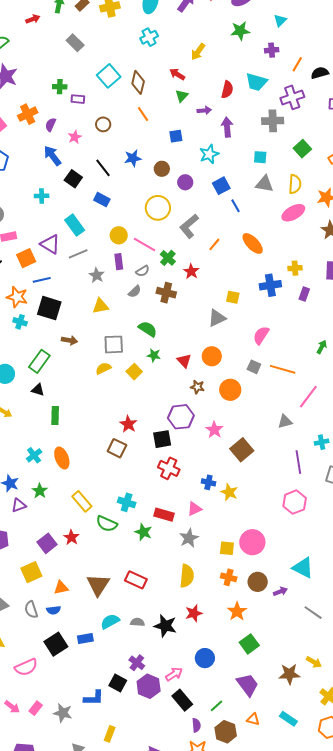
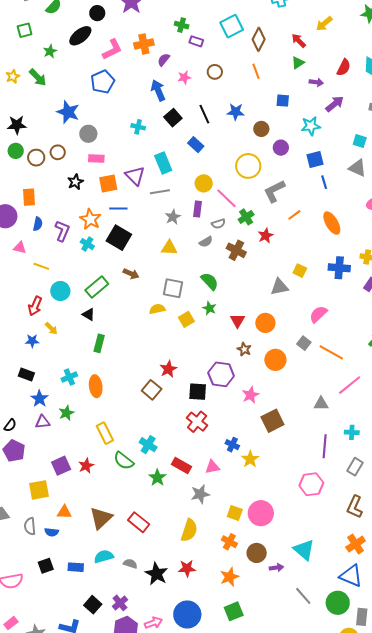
purple arrow: (227, 127) -> (335, 104), turned 42
black square: (56, 644) -> (46, 566), size x0.7
blue circle: (205, 658) -> (187, 614), size x1.4
black square: (118, 683) -> (93, 605), moved

